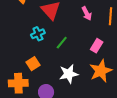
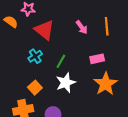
pink rectangle: (97, 46) -> (97, 59), turned 56
white star: (69, 74) -> (66, 83), moved

